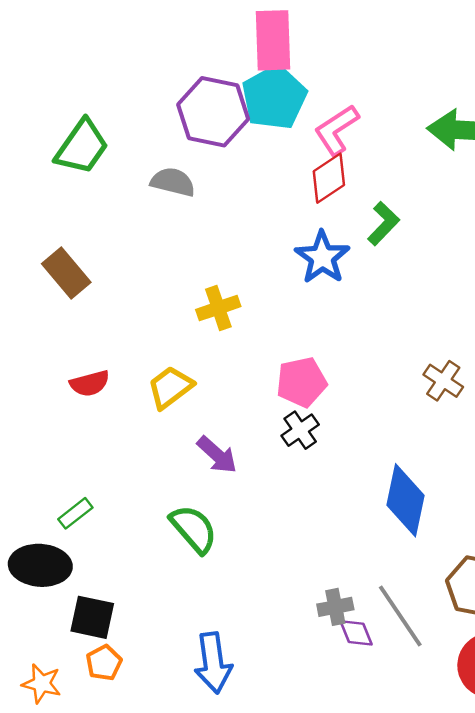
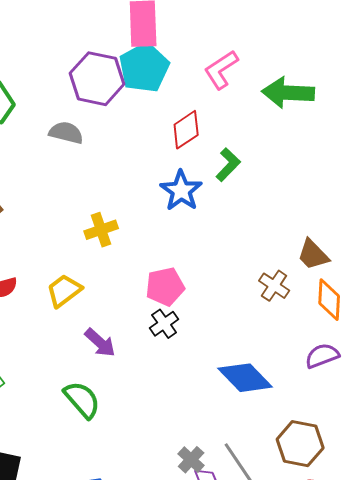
pink L-shape: (337, 130) -> (221, 70), moved
blue diamond: (405, 500) -> (245, 378), turned -56
gray cross: (335, 607) -> (191, 460), turned -36

